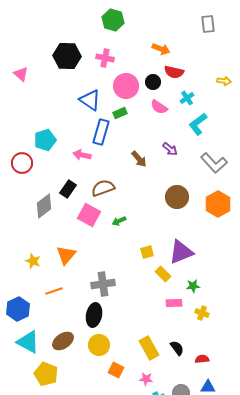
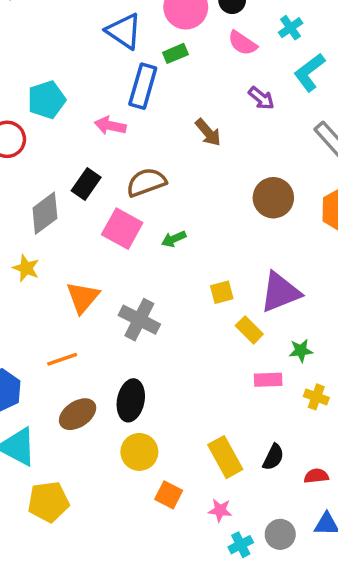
purple arrow: (170, 149) -> (261, 98), moved
yellow star: (33, 261) -> (26, 268), moved
gray cross: (103, 284) -> (139, 320), moved, turned 35
brown ellipse: (63, 341) -> (78, 414), moved
black semicircle: (177, 348) -> (273, 457), turned 63
yellow pentagon: (46, 374) -> (48, 502), turned -30

